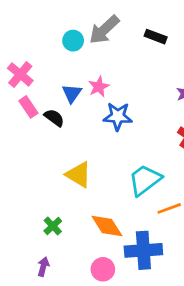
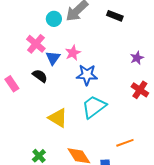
pink cross: (20, 74) -> (36, 44), moved
pink rectangle: (28, 107) -> (12, 84), moved
cyan trapezoid: (145, 180) -> (94, 107), moved

